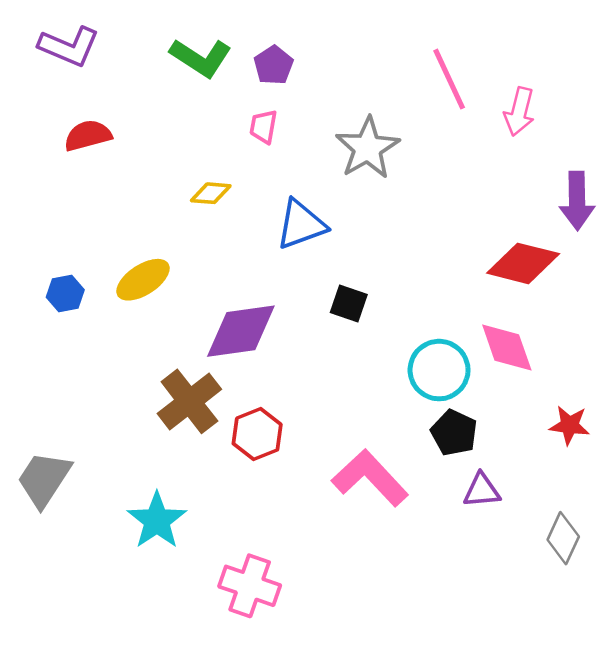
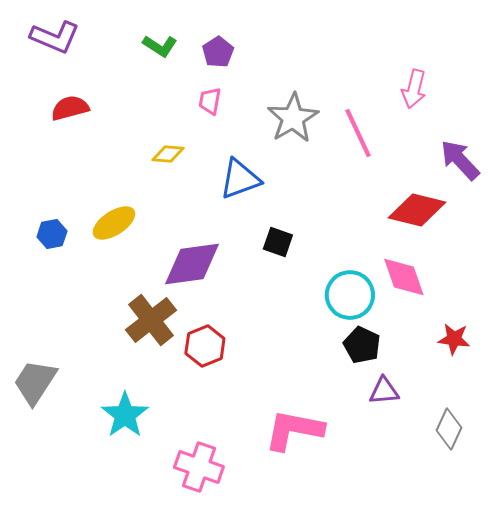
green L-shape: (201, 58) -> (160, 46), size x0.7
pink line: (449, 79) -> (358, 133), moved
purple arrow: (577, 201) -> (460, 160), turned 138
pink L-shape: (370, 478) -> (294, 430), moved, turned -36

